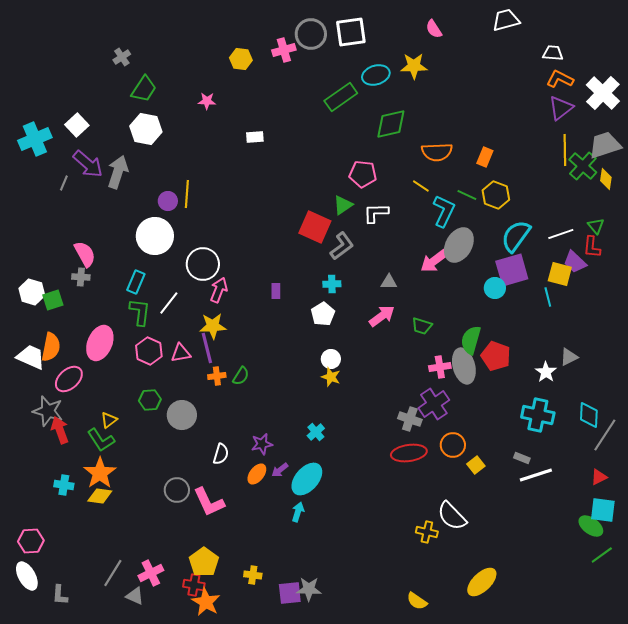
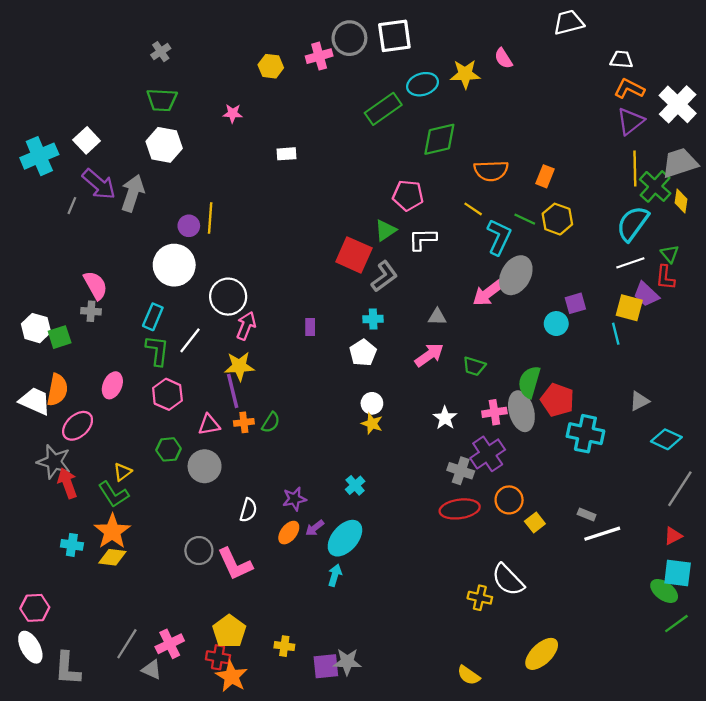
pink semicircle: (434, 29) -> (503, 58), moved
gray cross: (122, 57) -> (161, 52), moved
green trapezoid: (144, 89) -> (162, 100), turned 60
cyan semicircle: (516, 236) -> (633, 224), moved
purple square: (512, 270) -> (575, 303), size x0.6
pink ellipse: (100, 343) -> (112, 385), size x0.7
pink triangle: (181, 353) -> (209, 425), moved
white star: (546, 372) -> (445, 418), moved
cyan cross: (538, 415) -> (585, 434), moved
cyan diamond: (589, 415) -> (666, 439), moved, turned -68
gray L-shape: (60, 595) -> (67, 669), size x1.5

